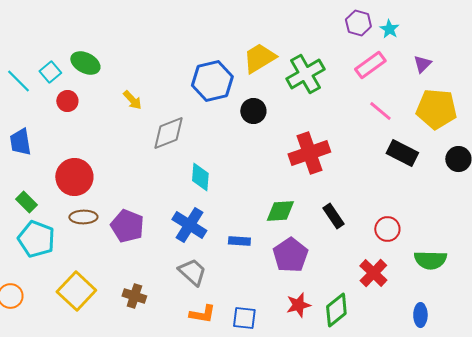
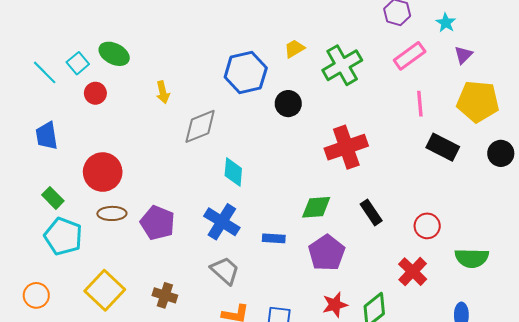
cyan star: (389, 29) -> (446, 23), moved
yellow trapezoid: (259, 58) -> (294, 49), size x0.6
yellow arrow: (132, 100) -> (163, 92), turned 30
pink line: (380, 111) -> (420, 104), turned 45

